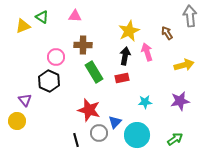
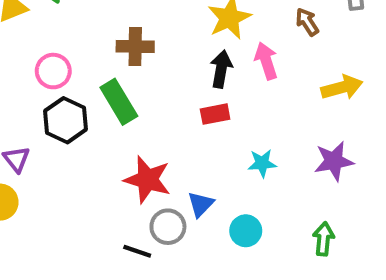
pink circle: (56, 57) -> (53, 71), moved
green rectangle: (94, 72) -> (119, 102), moved
cyan circle: (137, 135) -> (246, 231), size x0.6
green arrow: (175, 139) -> (324, 239), turned -49
black line: (76, 140) -> (137, 251), moved, turned -56

